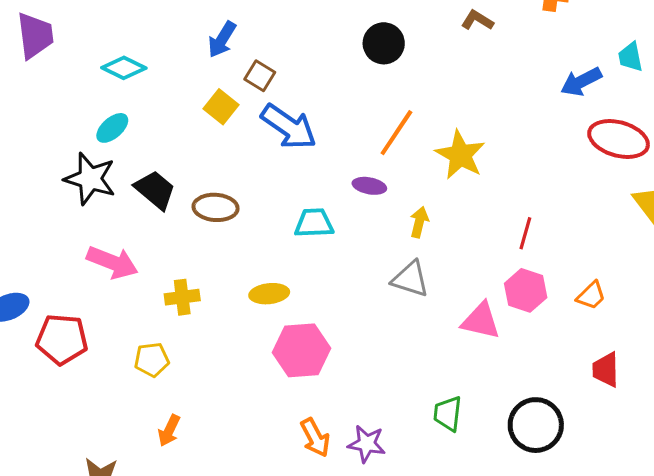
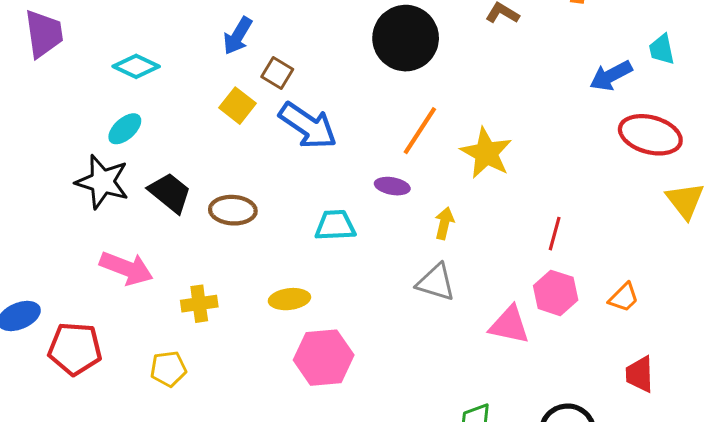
black circle: (384, 43) -> (406, 38), size x1.5

